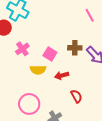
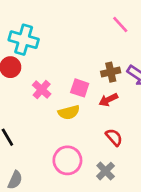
red arrow: (62, 75) -> (108, 100), moved
red semicircle: (76, 96) -> (114, 137), moved

